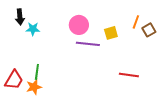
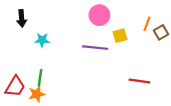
pink circle: (79, 25) -> (99, 15), moved
cyan star: (33, 29) -> (42, 40), moved

